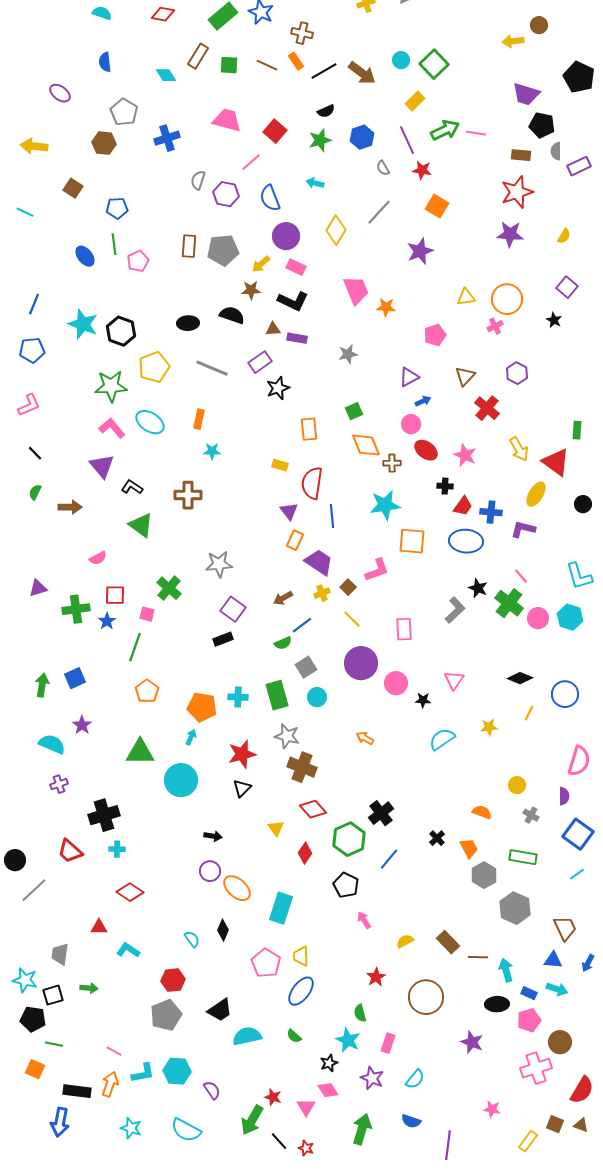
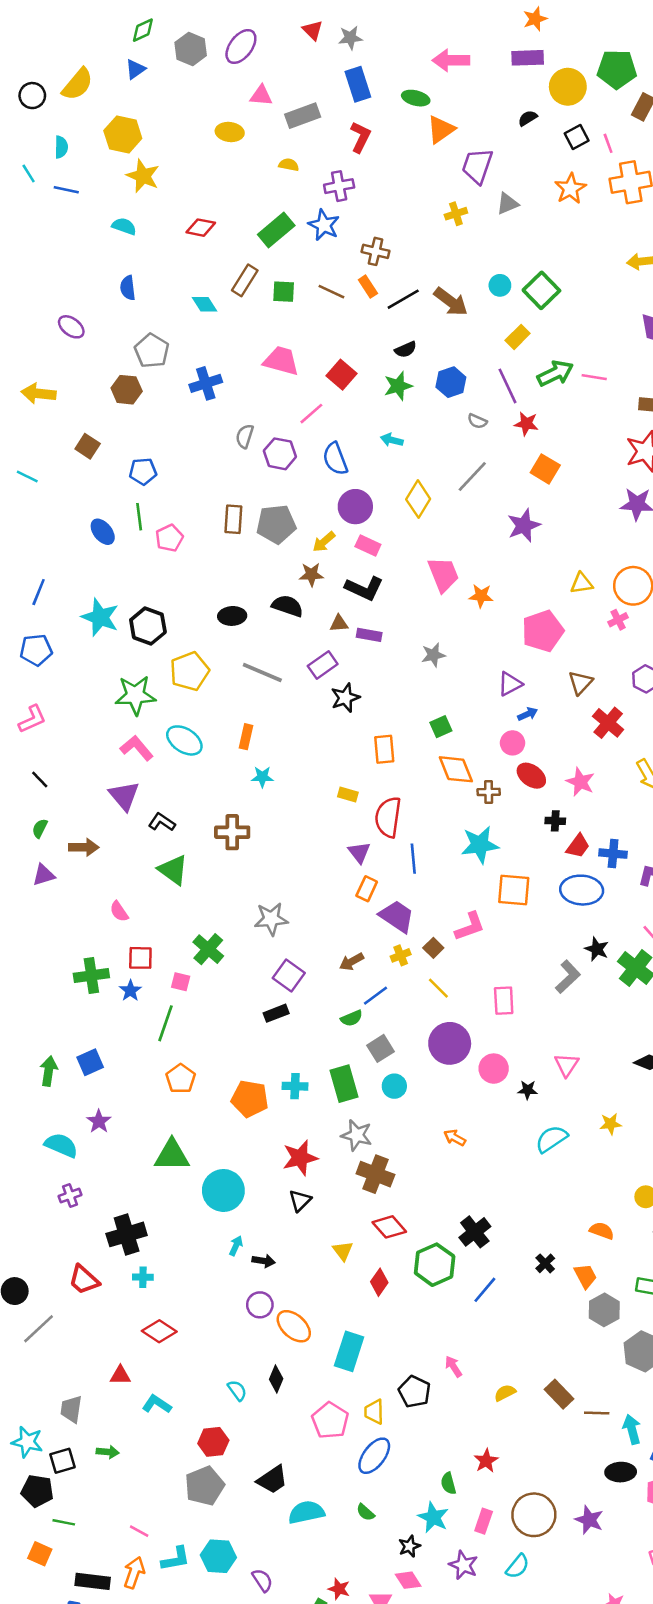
gray semicircle: (383, 168) -> (477, 421), turned -35
pink pentagon: (435, 335) -> (543, 631), size x1.5
pink semicircle: (98, 558) -> (119, 911), turned 84
purple triangle: (38, 588) -> (44, 875), moved
cyan arrow: (191, 737) -> (236, 1246), moved
black pentagon: (346, 885) -> (414, 1392), moved
red star: (376, 977) -> (486, 1461), moved
brown circle: (426, 997) -> (534, 1515), moved

